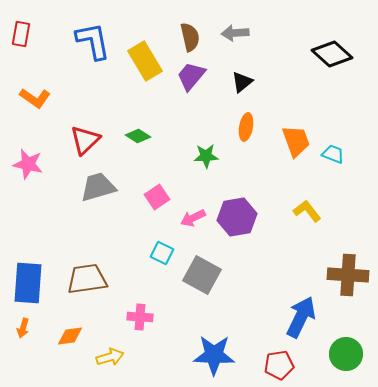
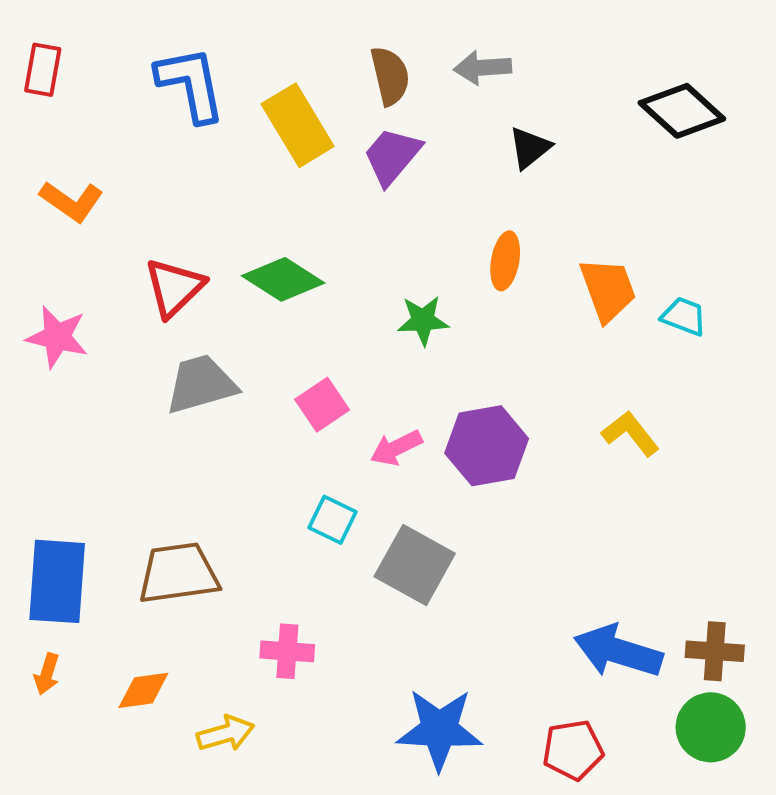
black triangle: (242, 82) -> (530, 148), moved
green diamond: (138, 136) -> (283, 279), size x1.5
brown cross: (348, 275) -> (715, 651), moved, size x0.7
blue arrow: (301, 317) -> (618, 651), turned -99

